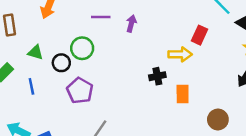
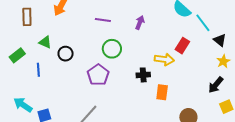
purple arrow: (131, 24) -> (140, 23), moved
green circle: (82, 48) -> (112, 49), moved
purple pentagon: (80, 91) -> (98, 75), moved

